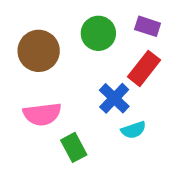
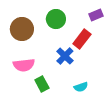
purple rectangle: (148, 26) -> (96, 15), moved, turned -40
cyan semicircle: (134, 130) -> (81, 87), moved

